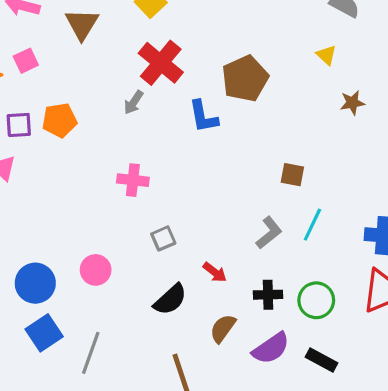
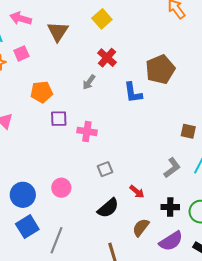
red cross: (161, 63) -> (107, 58), size x0.7
purple square: (19, 125) -> (59, 119), moved

